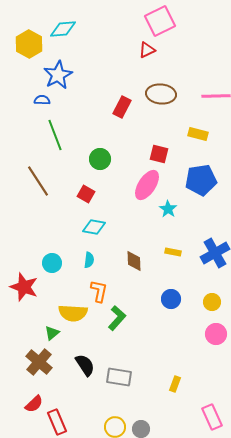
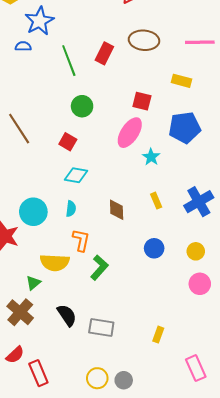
green line: (55, 135) -> (69, 61), moved
yellow rectangle: (173, 252) -> (156, 201), turned 56
cyan circle: (52, 263) -> (33, 212), size x1.4

